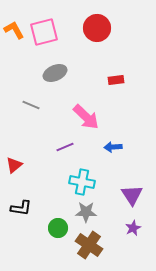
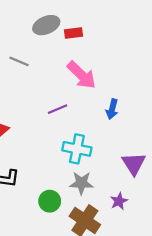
red rectangle: (116, 80) -> (74, 33), moved
blue arrow: (113, 147) -> (112, 109), turned -72
purple star: (133, 228) -> (119, 201), moved

